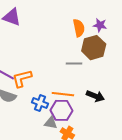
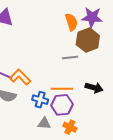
purple star: (100, 25) -> (92, 17), size x1.5
orange L-shape: (22, 78) -> (20, 77), turned 65
gray triangle: (51, 123) -> (44, 123), moved

